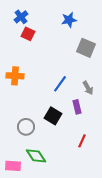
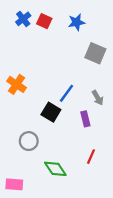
red square: (28, 34) -> (44, 21), moved
orange cross: (15, 76) -> (17, 84), turned 30
black square: (53, 116) -> (51, 112), moved
green diamond: (36, 156) -> (55, 169), moved

